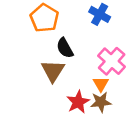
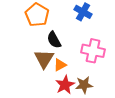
pink cross: (112, 61) -> (93, 51), turned -30
orange triangle: (101, 84) -> (60, 65), moved, turned 32

